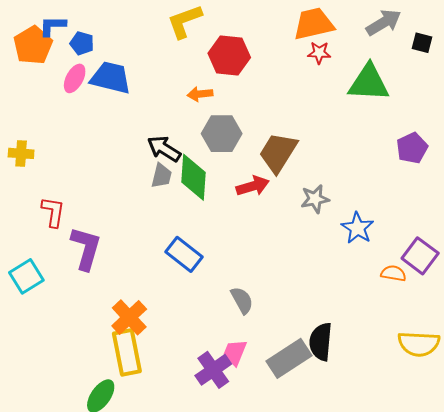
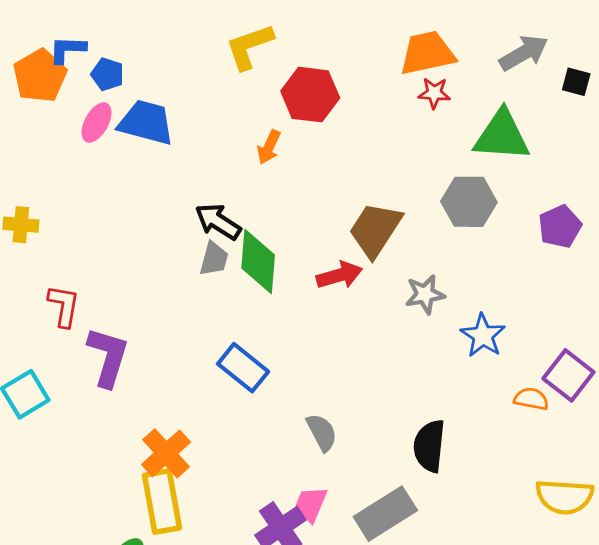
orange arrow: (200, 94) -> (269, 147), turned -60
gray hexagon: (222, 134) -> (469, 202), moved
black semicircle: (321, 342) -> (429, 446), moved

